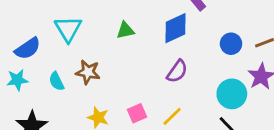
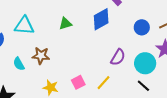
cyan triangle: (68, 29) -> (24, 26), turned -50
purple semicircle: (177, 71) -> (118, 57), moved

